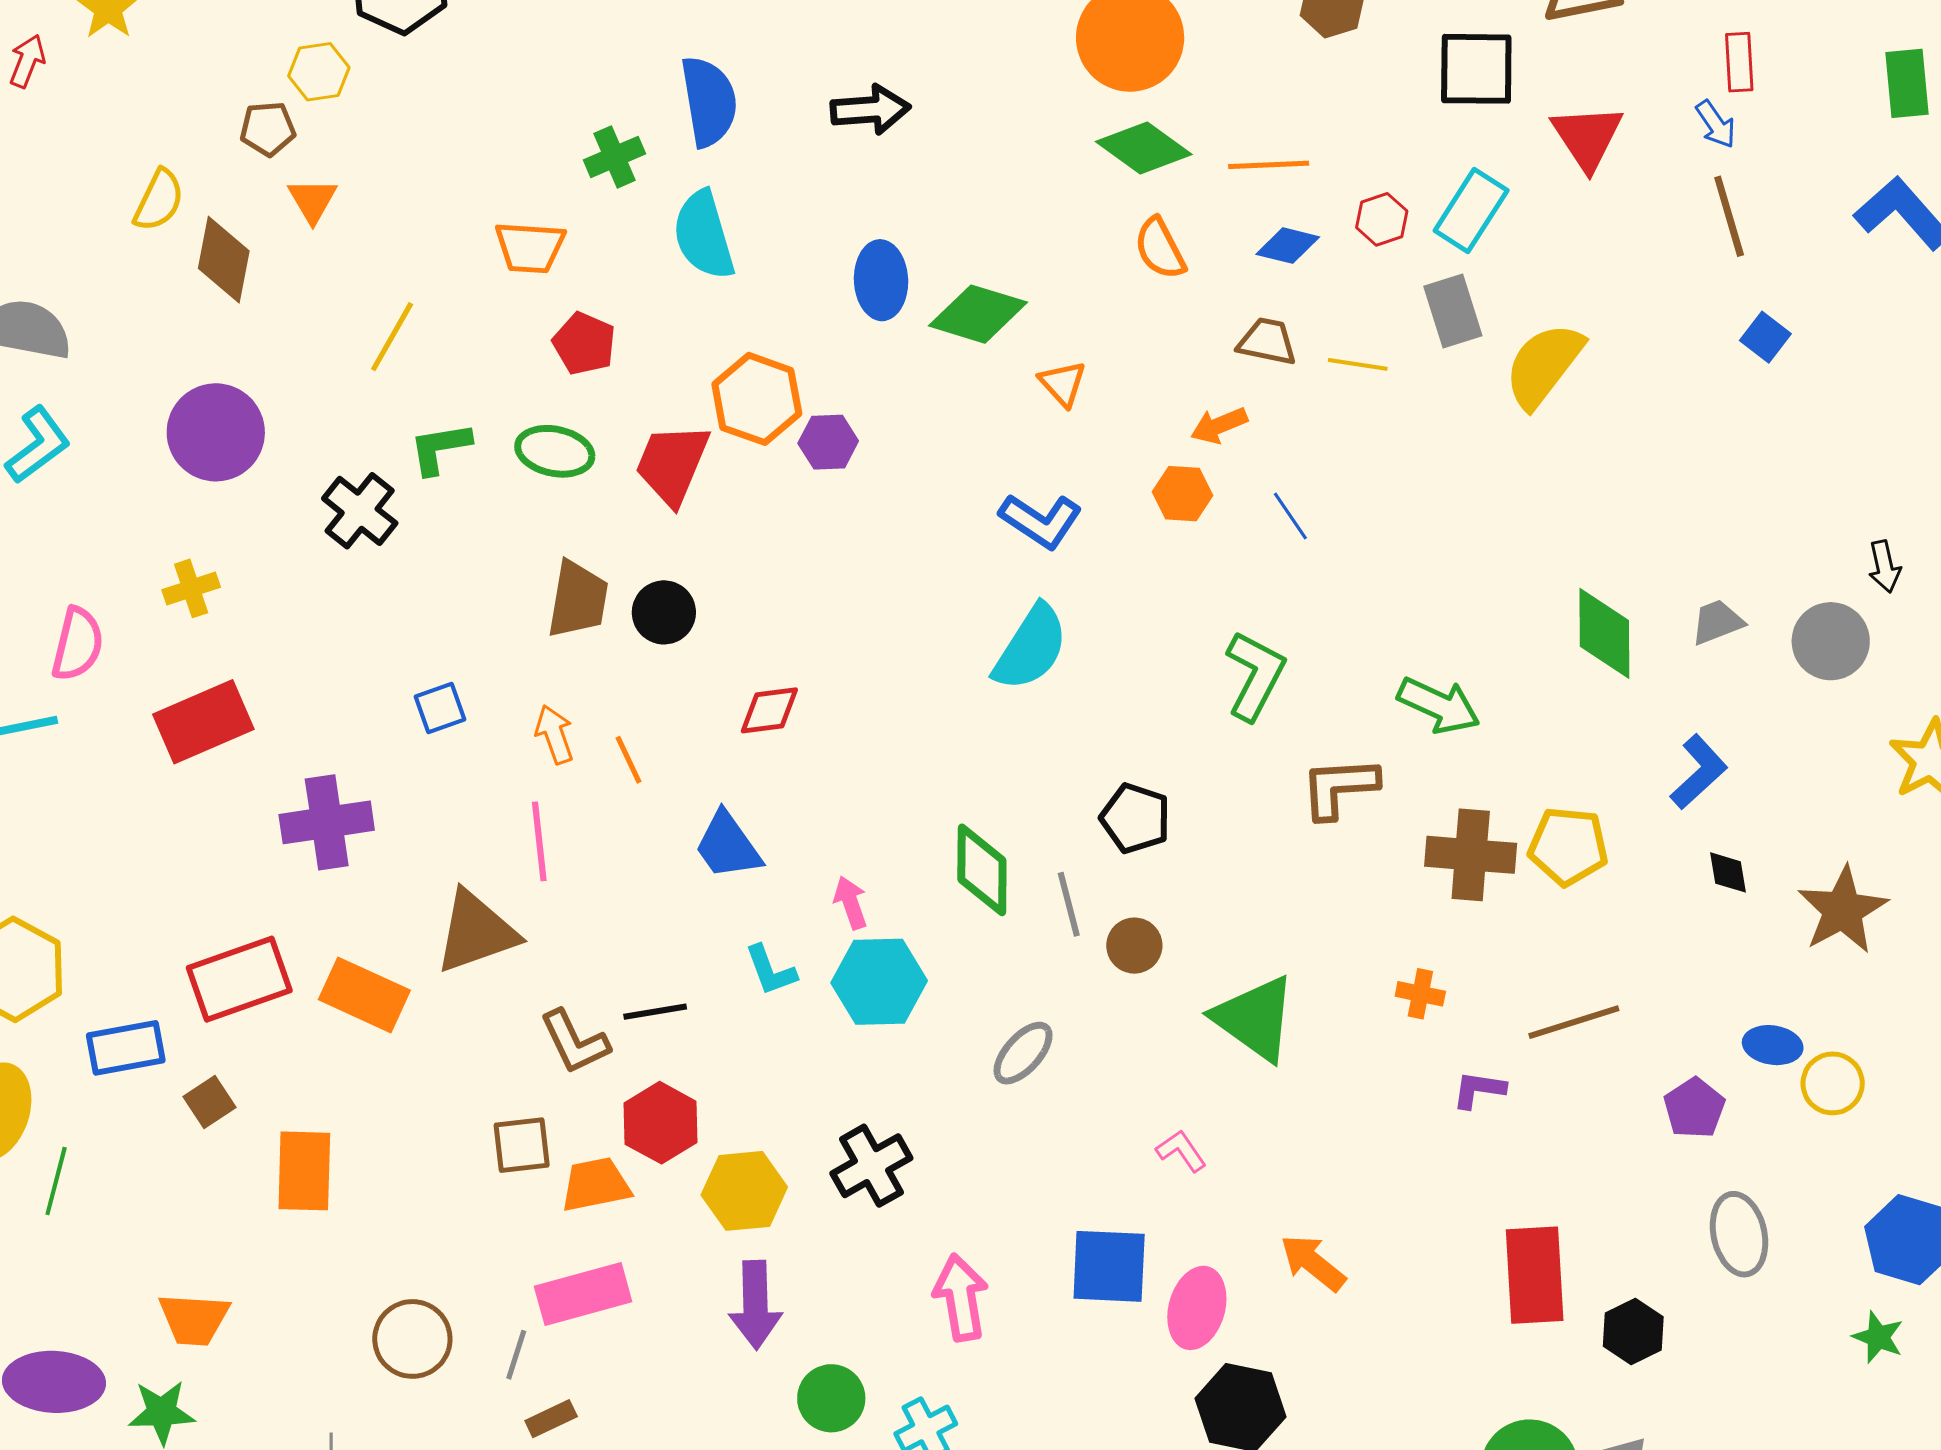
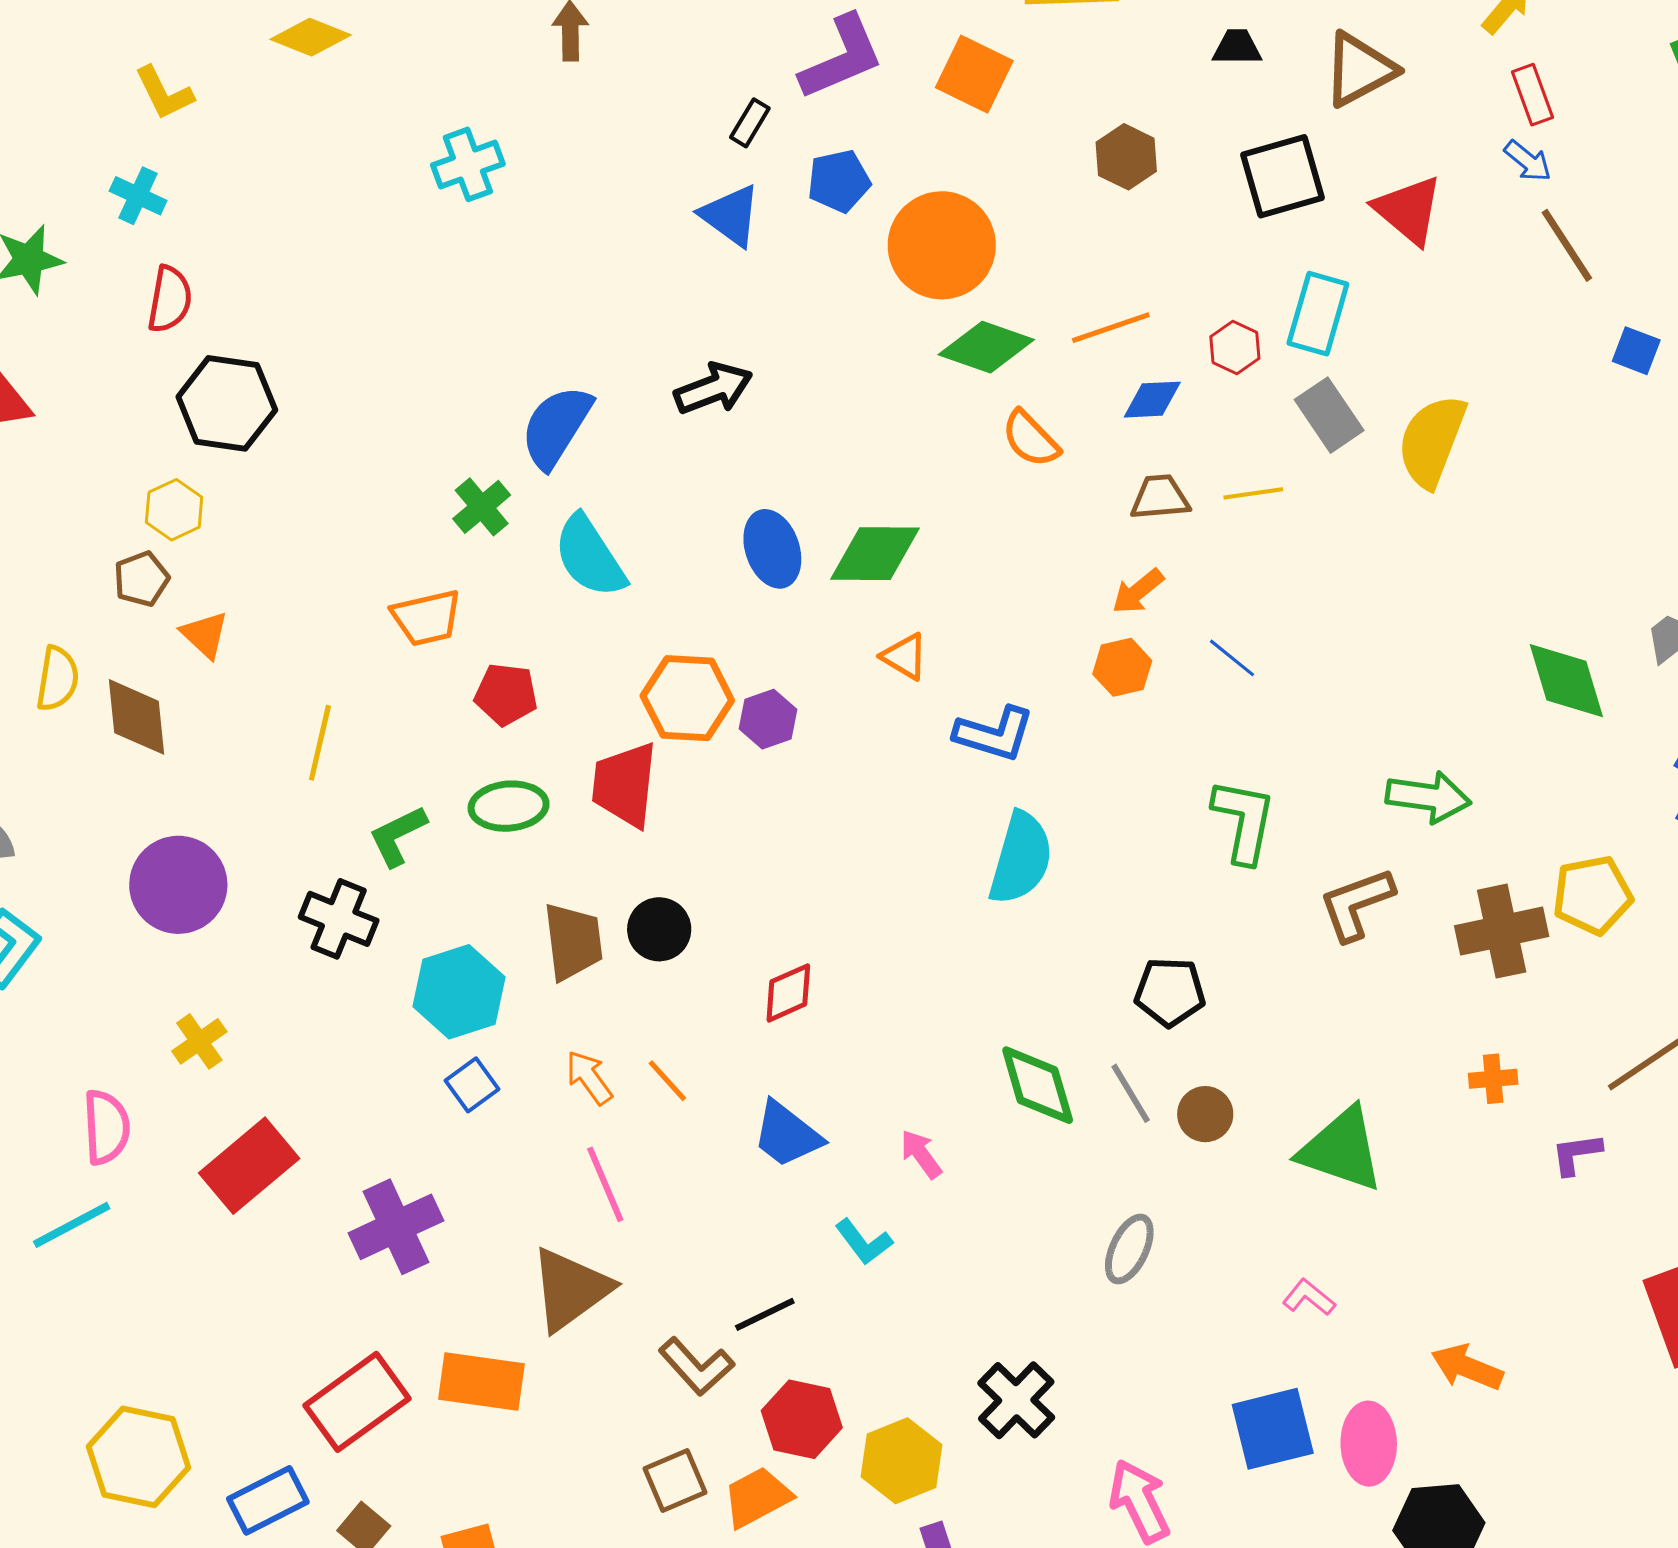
blue semicircle: (709, 101) -> (556, 427), turned -122
orange triangle: (1063, 383) -> (905, 656), moved
cyan hexagon: (879, 982) -> (459, 992), moved

